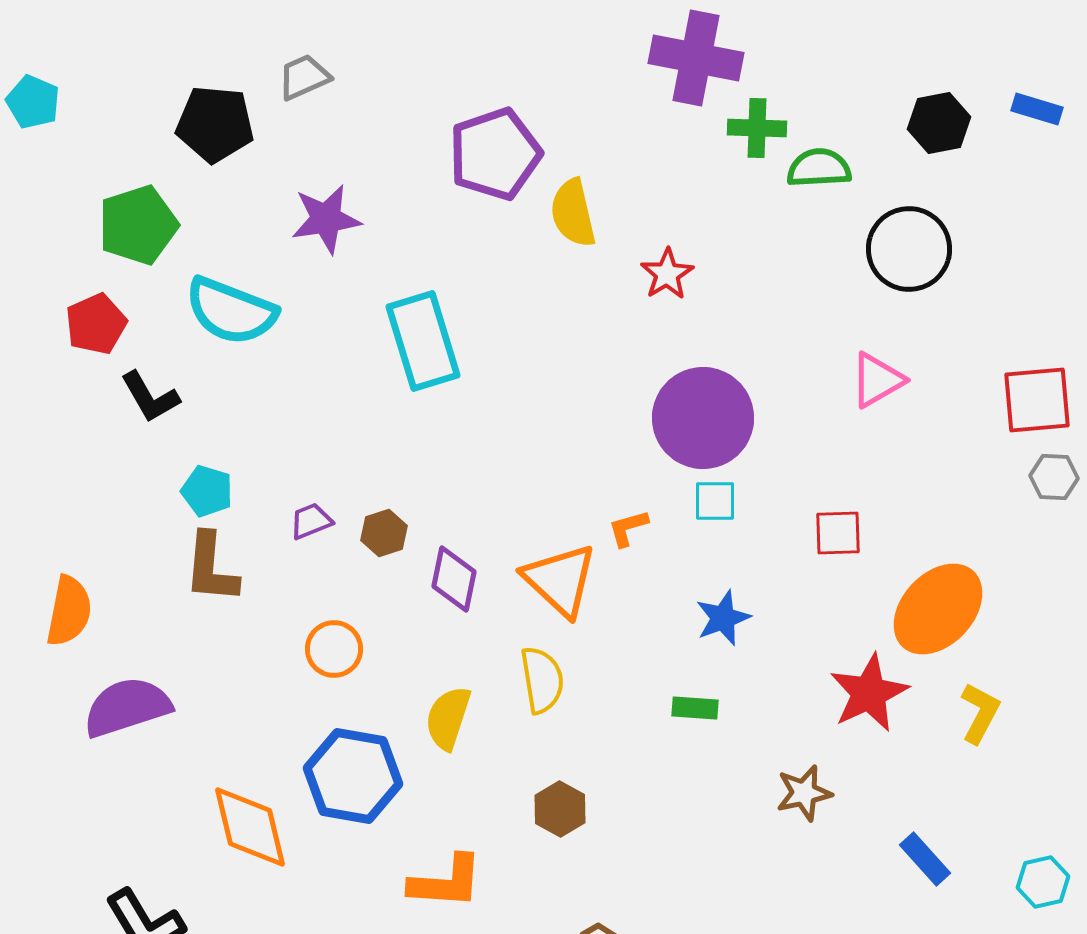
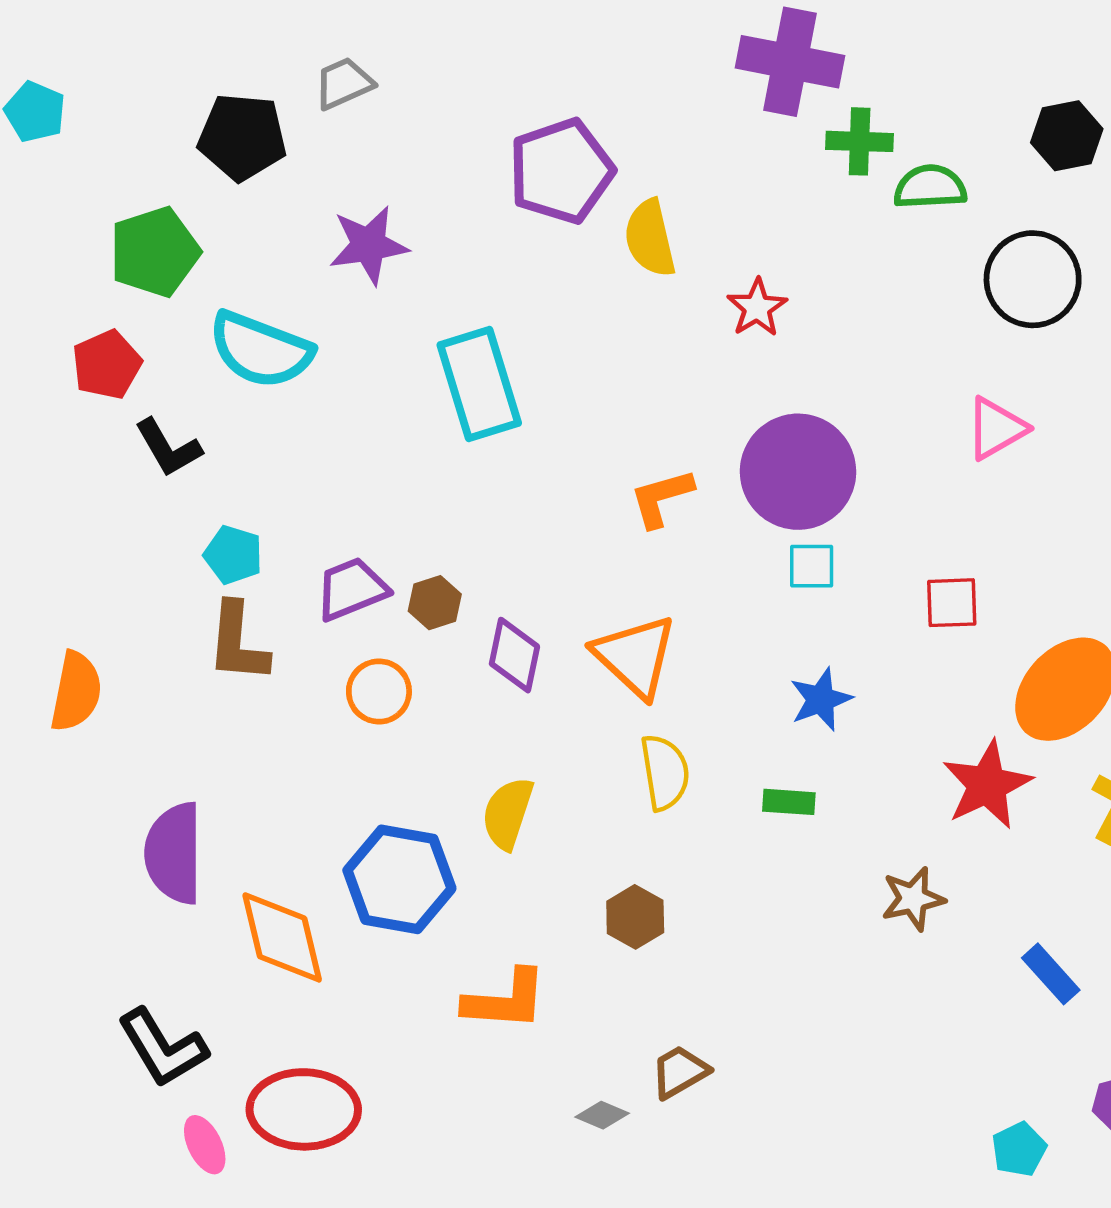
purple trapezoid: (311, 521) -> (352, 589), size x1.5
orange L-shape: (628, 528) -> (661, 498), moved, size x1.4
orange circle: (334, 649) -> (379, 691), moved
yellow semicircle: (542, 680) -> (665, 772), moved
purple semicircle: (127, 707) -> (174, 853), moved, turned -72

